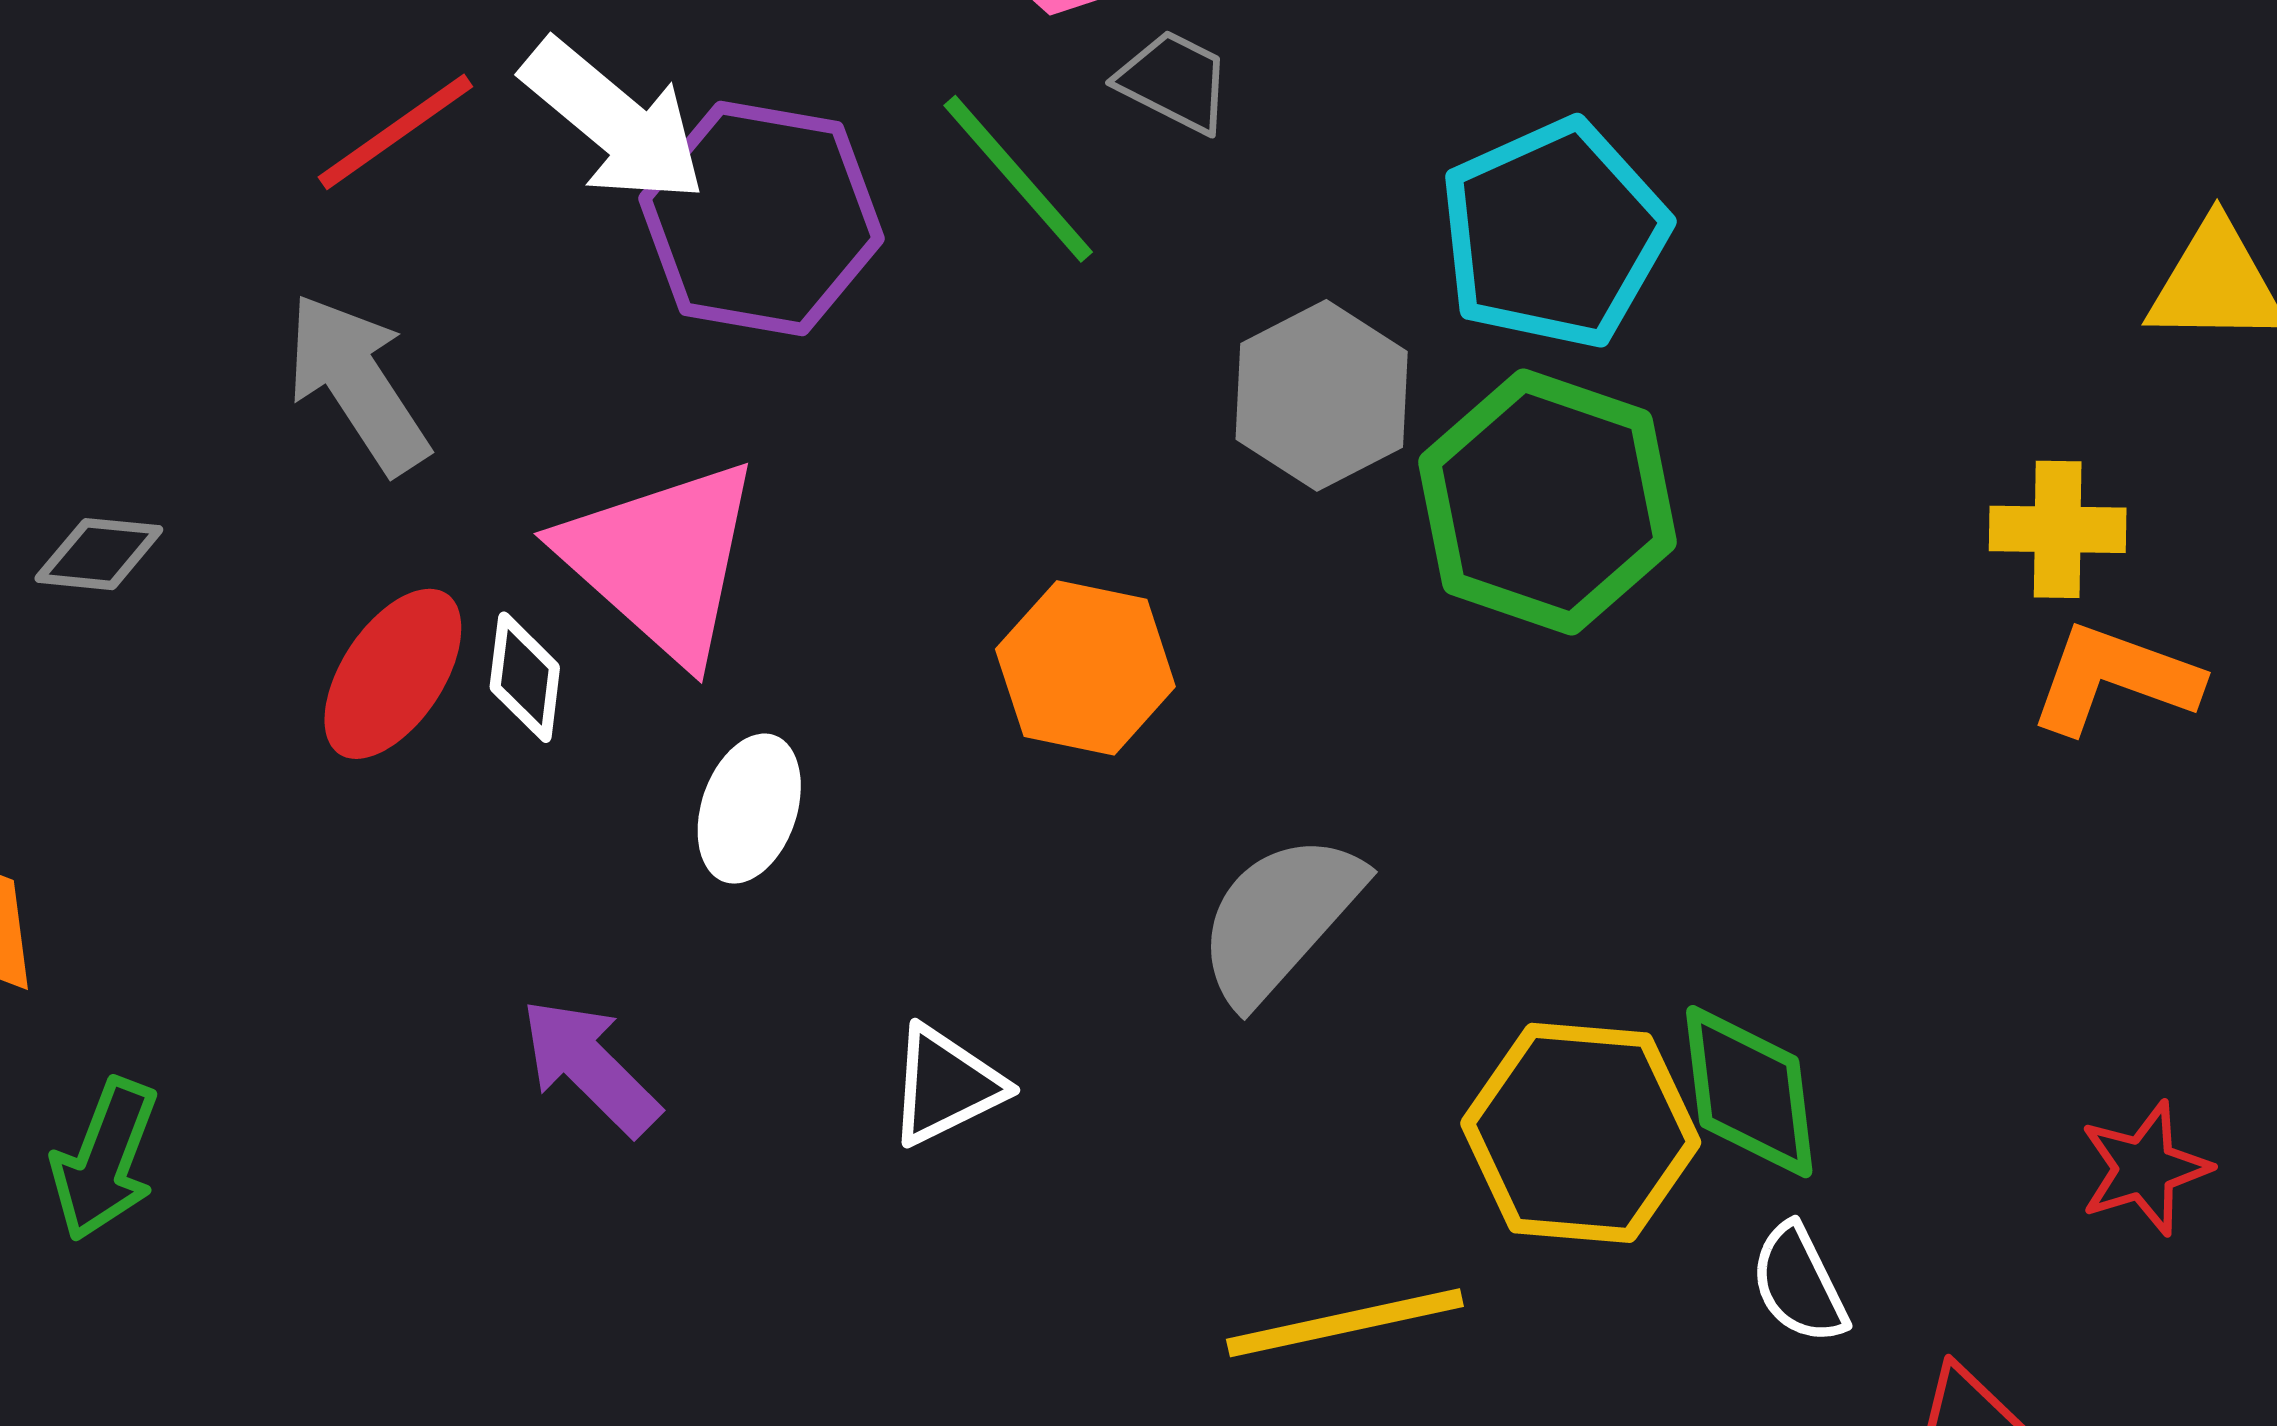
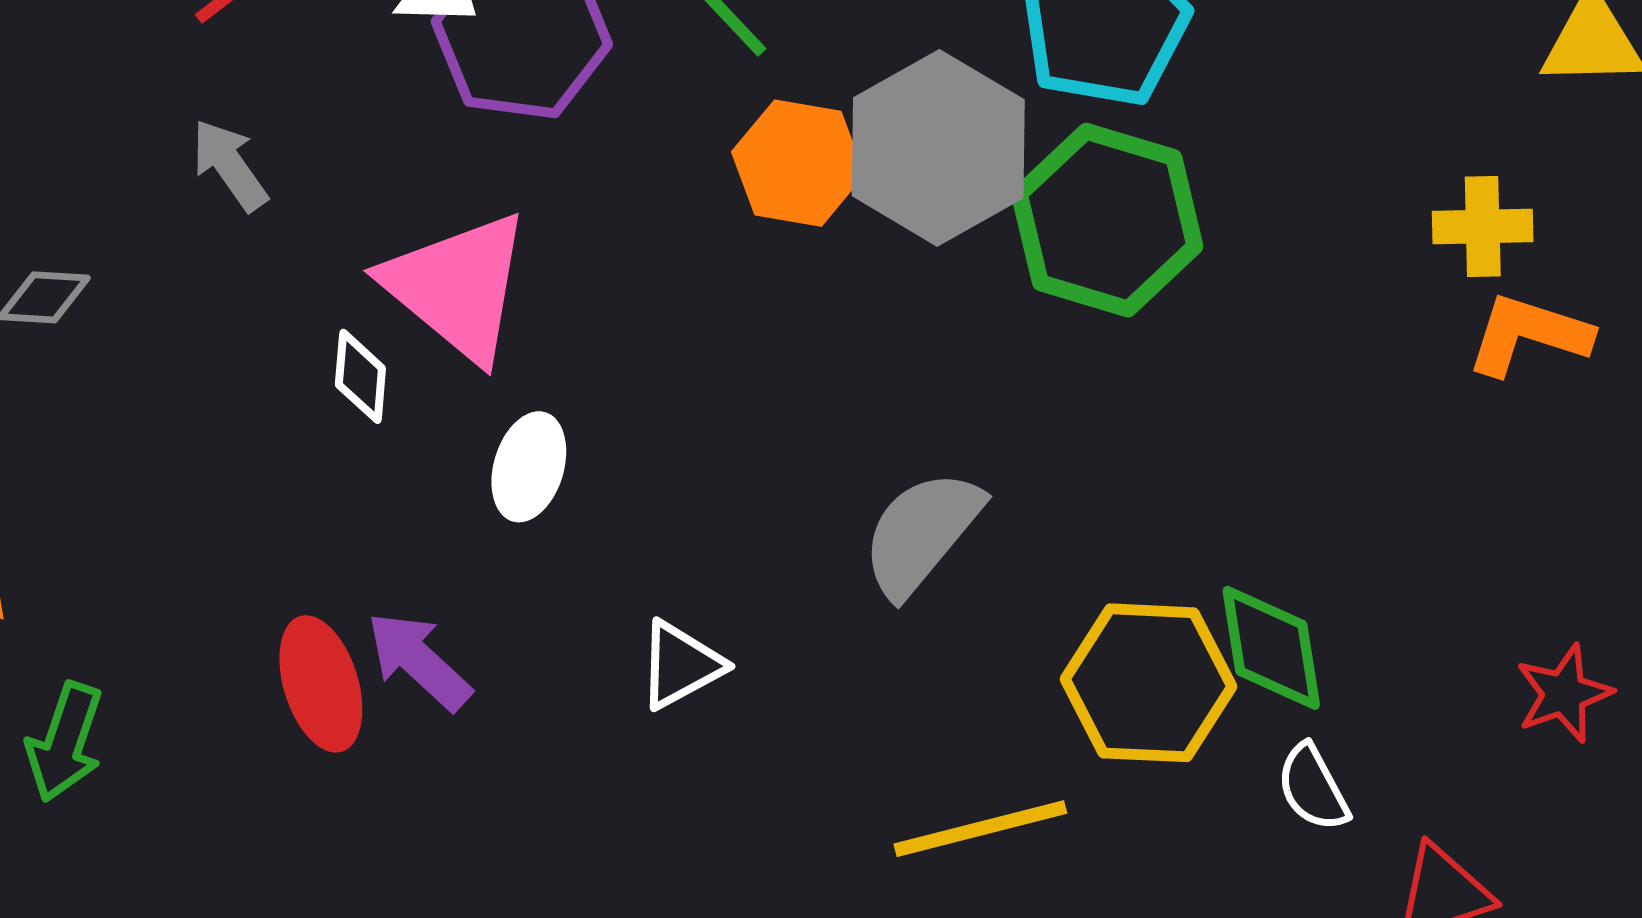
gray arrow: (358, 383) -> (230, 165), size x0.7
gray hexagon: (1322, 395) -> (938, 148), size x1.4
orange hexagon: (1085, 668) -> (798, 163), moved
red ellipse: (393, 674) -> (321, 684), moved, turned -49

